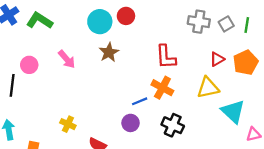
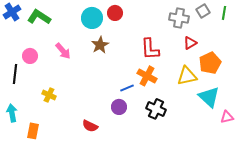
gray square: (226, 24) -> (203, 11), moved
green line: (247, 25) -> (224, 13), moved
red triangle: (217, 59) -> (190, 43), moved
orange pentagon: (245, 63) -> (210, 63), moved
yellow cross: (68, 124) -> (49, 95), moved

